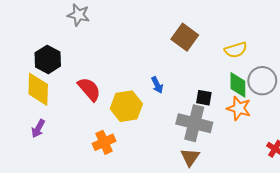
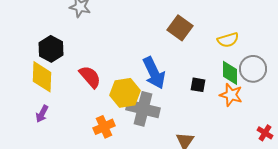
blue arrow: (157, 85) -> (154, 73), size x2.0
gray cross: (194, 123) -> (143, 109), moved

